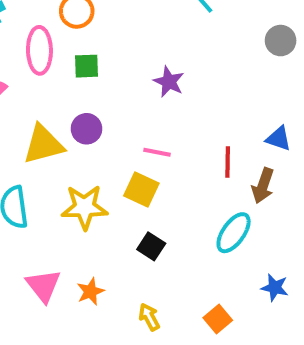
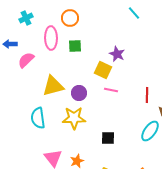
purple circle: (87, 129) -> (79, 93), moved
yellow square: (141, 190) -> (103, 70), moved
black square: (151, 246) -> (108, 138), turned -32

